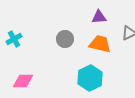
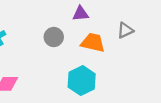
purple triangle: (99, 17) -> (81, 14), moved

